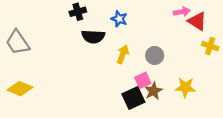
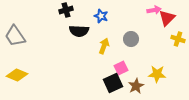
red triangle: (197, 21) -> (167, 18), turned 42
gray circle: (155, 55) -> (131, 39), moved
brown star: (153, 91) -> (136, 86), moved

